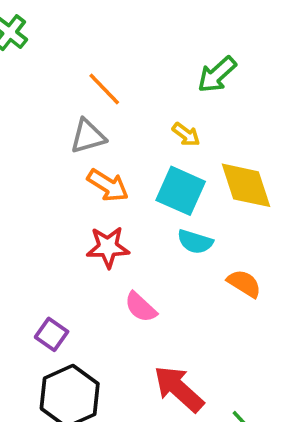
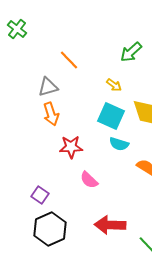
gray triangle: (88, 136) -> (48, 87), moved
orange arrow: (108, 185) -> (51, 114), moved, turned 40
red arrow: (179, 389) -> (110, 225), turned -40

